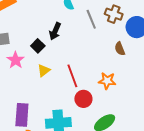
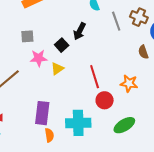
pink star: (15, 60) -> (39, 58), turned 30
yellow triangle: (44, 70) -> (57, 69), moved

